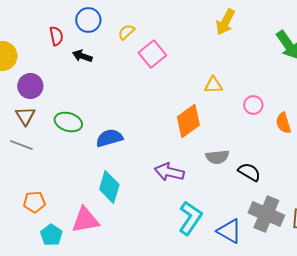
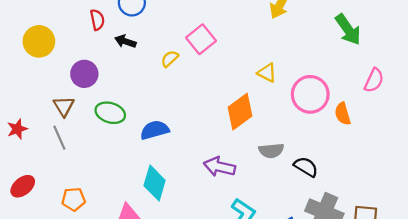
yellow semicircle: (126, 32) -> (170, 59), moved
yellow triangle: (213, 85) -> (267, 73), turned 30
purple circle: (30, 86) -> (84, 74), moved
pink circle: (253, 105) -> (310, 94), size x1.8
gray line: (21, 145) -> (59, 138), turned 45

